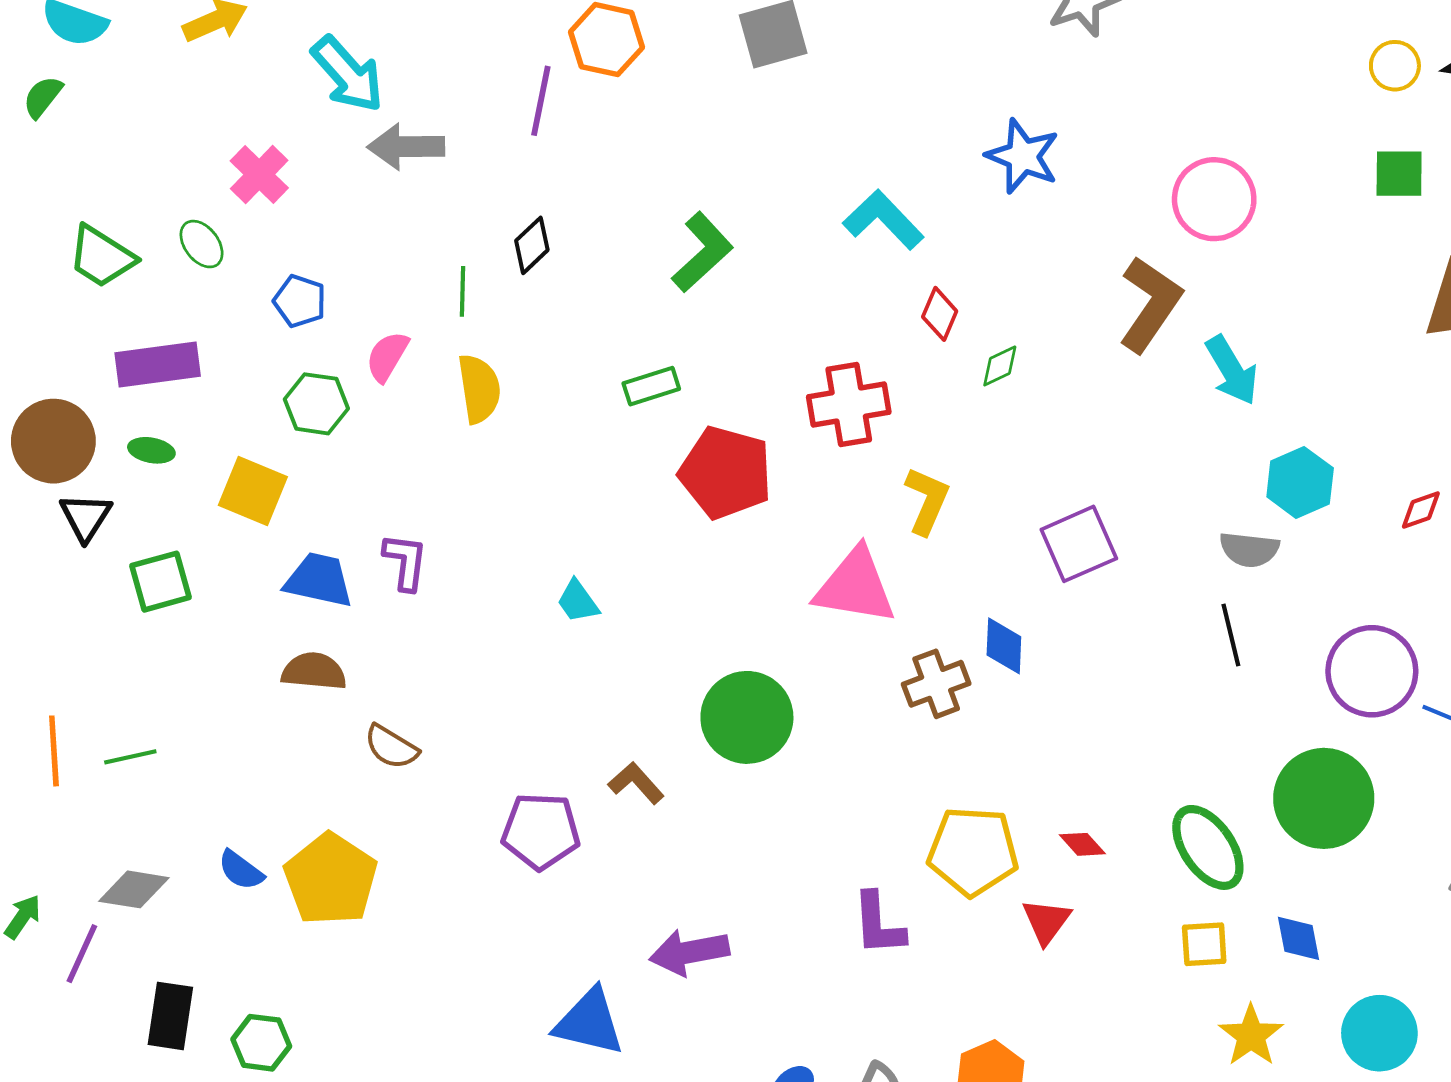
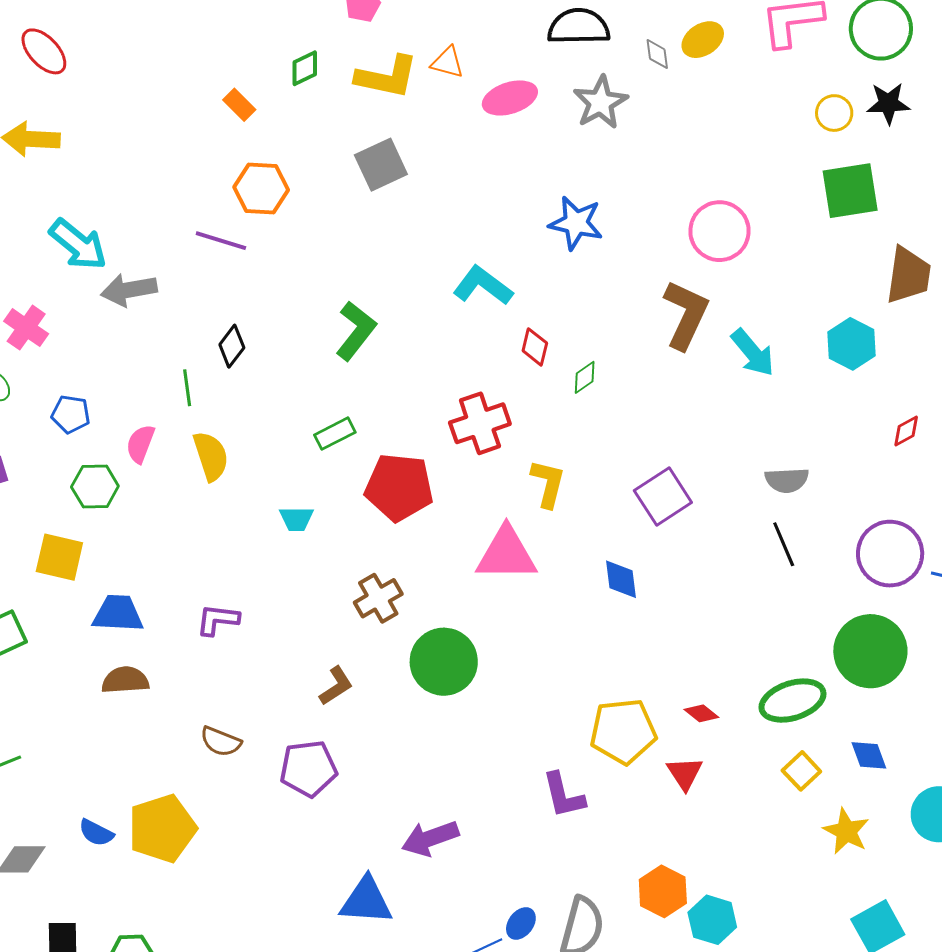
purple line: (541, 101) -> (221, 241), turned -75
green square: (1399, 174) -> (850, 191), size x1.5
cyan hexagon: (1300, 482) -> (851, 344), moved
purple L-shape: (405, 562) -> (218, 620), moved, turned -81
cyan trapezoid: (578, 601) -> (296, 519), moved, turned -45
brown cross: (936, 684) -> (378, 598), moved
brown semicircle: (391, 747) -> (221, 742), moved
brown L-shape: (636, 783) -> (336, 686), moved, turned 108
green ellipse: (1208, 847) -> (793, 701), turned -64
yellow pentagon: (331, 879) -> (162, 828), turned 30
yellow square: (1204, 944) -> (801, 771), turned -30

